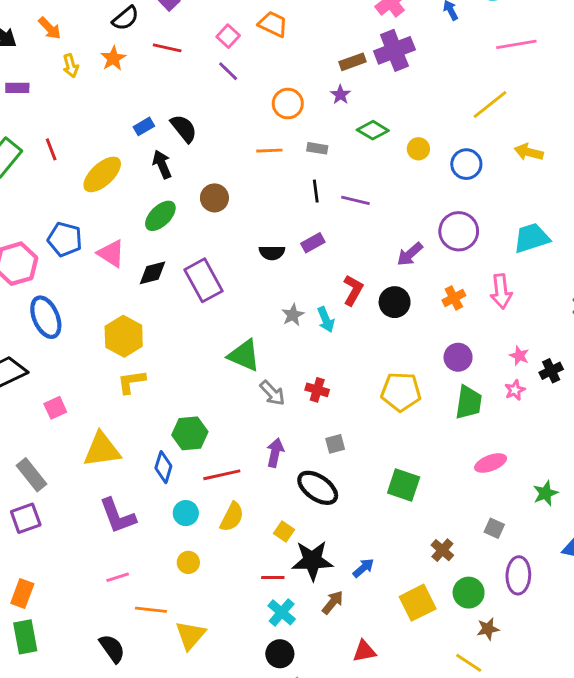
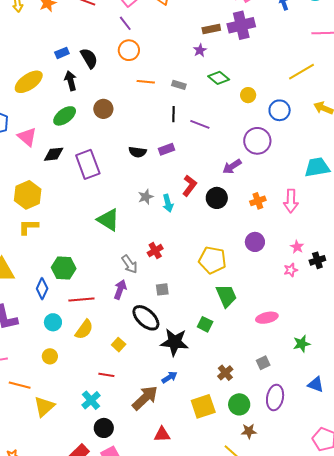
orange circle: (288, 104) -> (129, 50), moved
purple circle: (459, 231) -> (257, 141), moved
red cross: (317, 390) -> (155, 251), turned 35
gray arrow: (272, 393) -> (129, 264), moved
green trapezoid: (469, 402) -> (226, 296), moved, turned -40
green square: (404, 485) -> (205, 324), size x0.7
gray square: (494, 528) -> (263, 363), turned 32
black star: (312, 560) -> (175, 342), moved
brown arrow: (333, 602) -> (145, 398), size x1.6
cyan cross: (282, 612) -> (91, 400), moved

